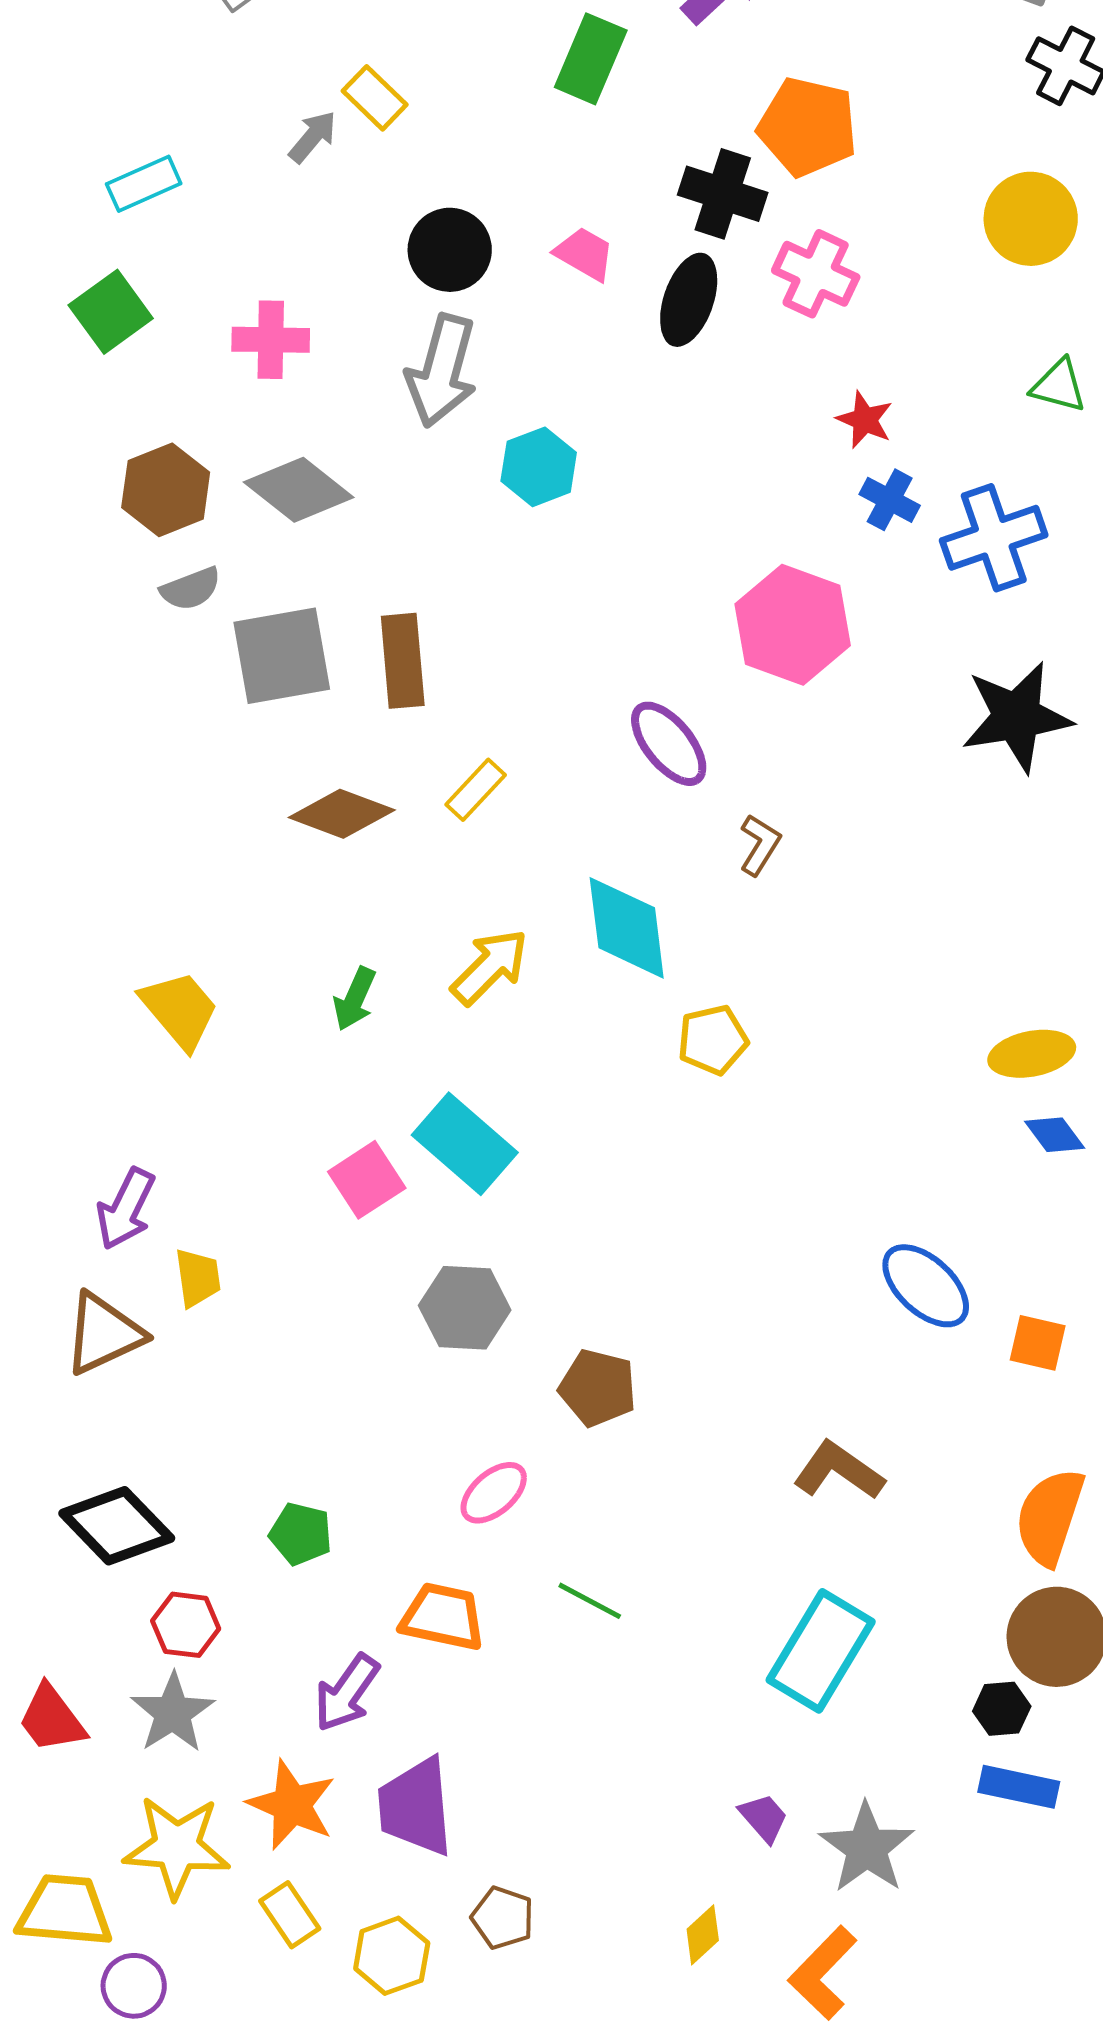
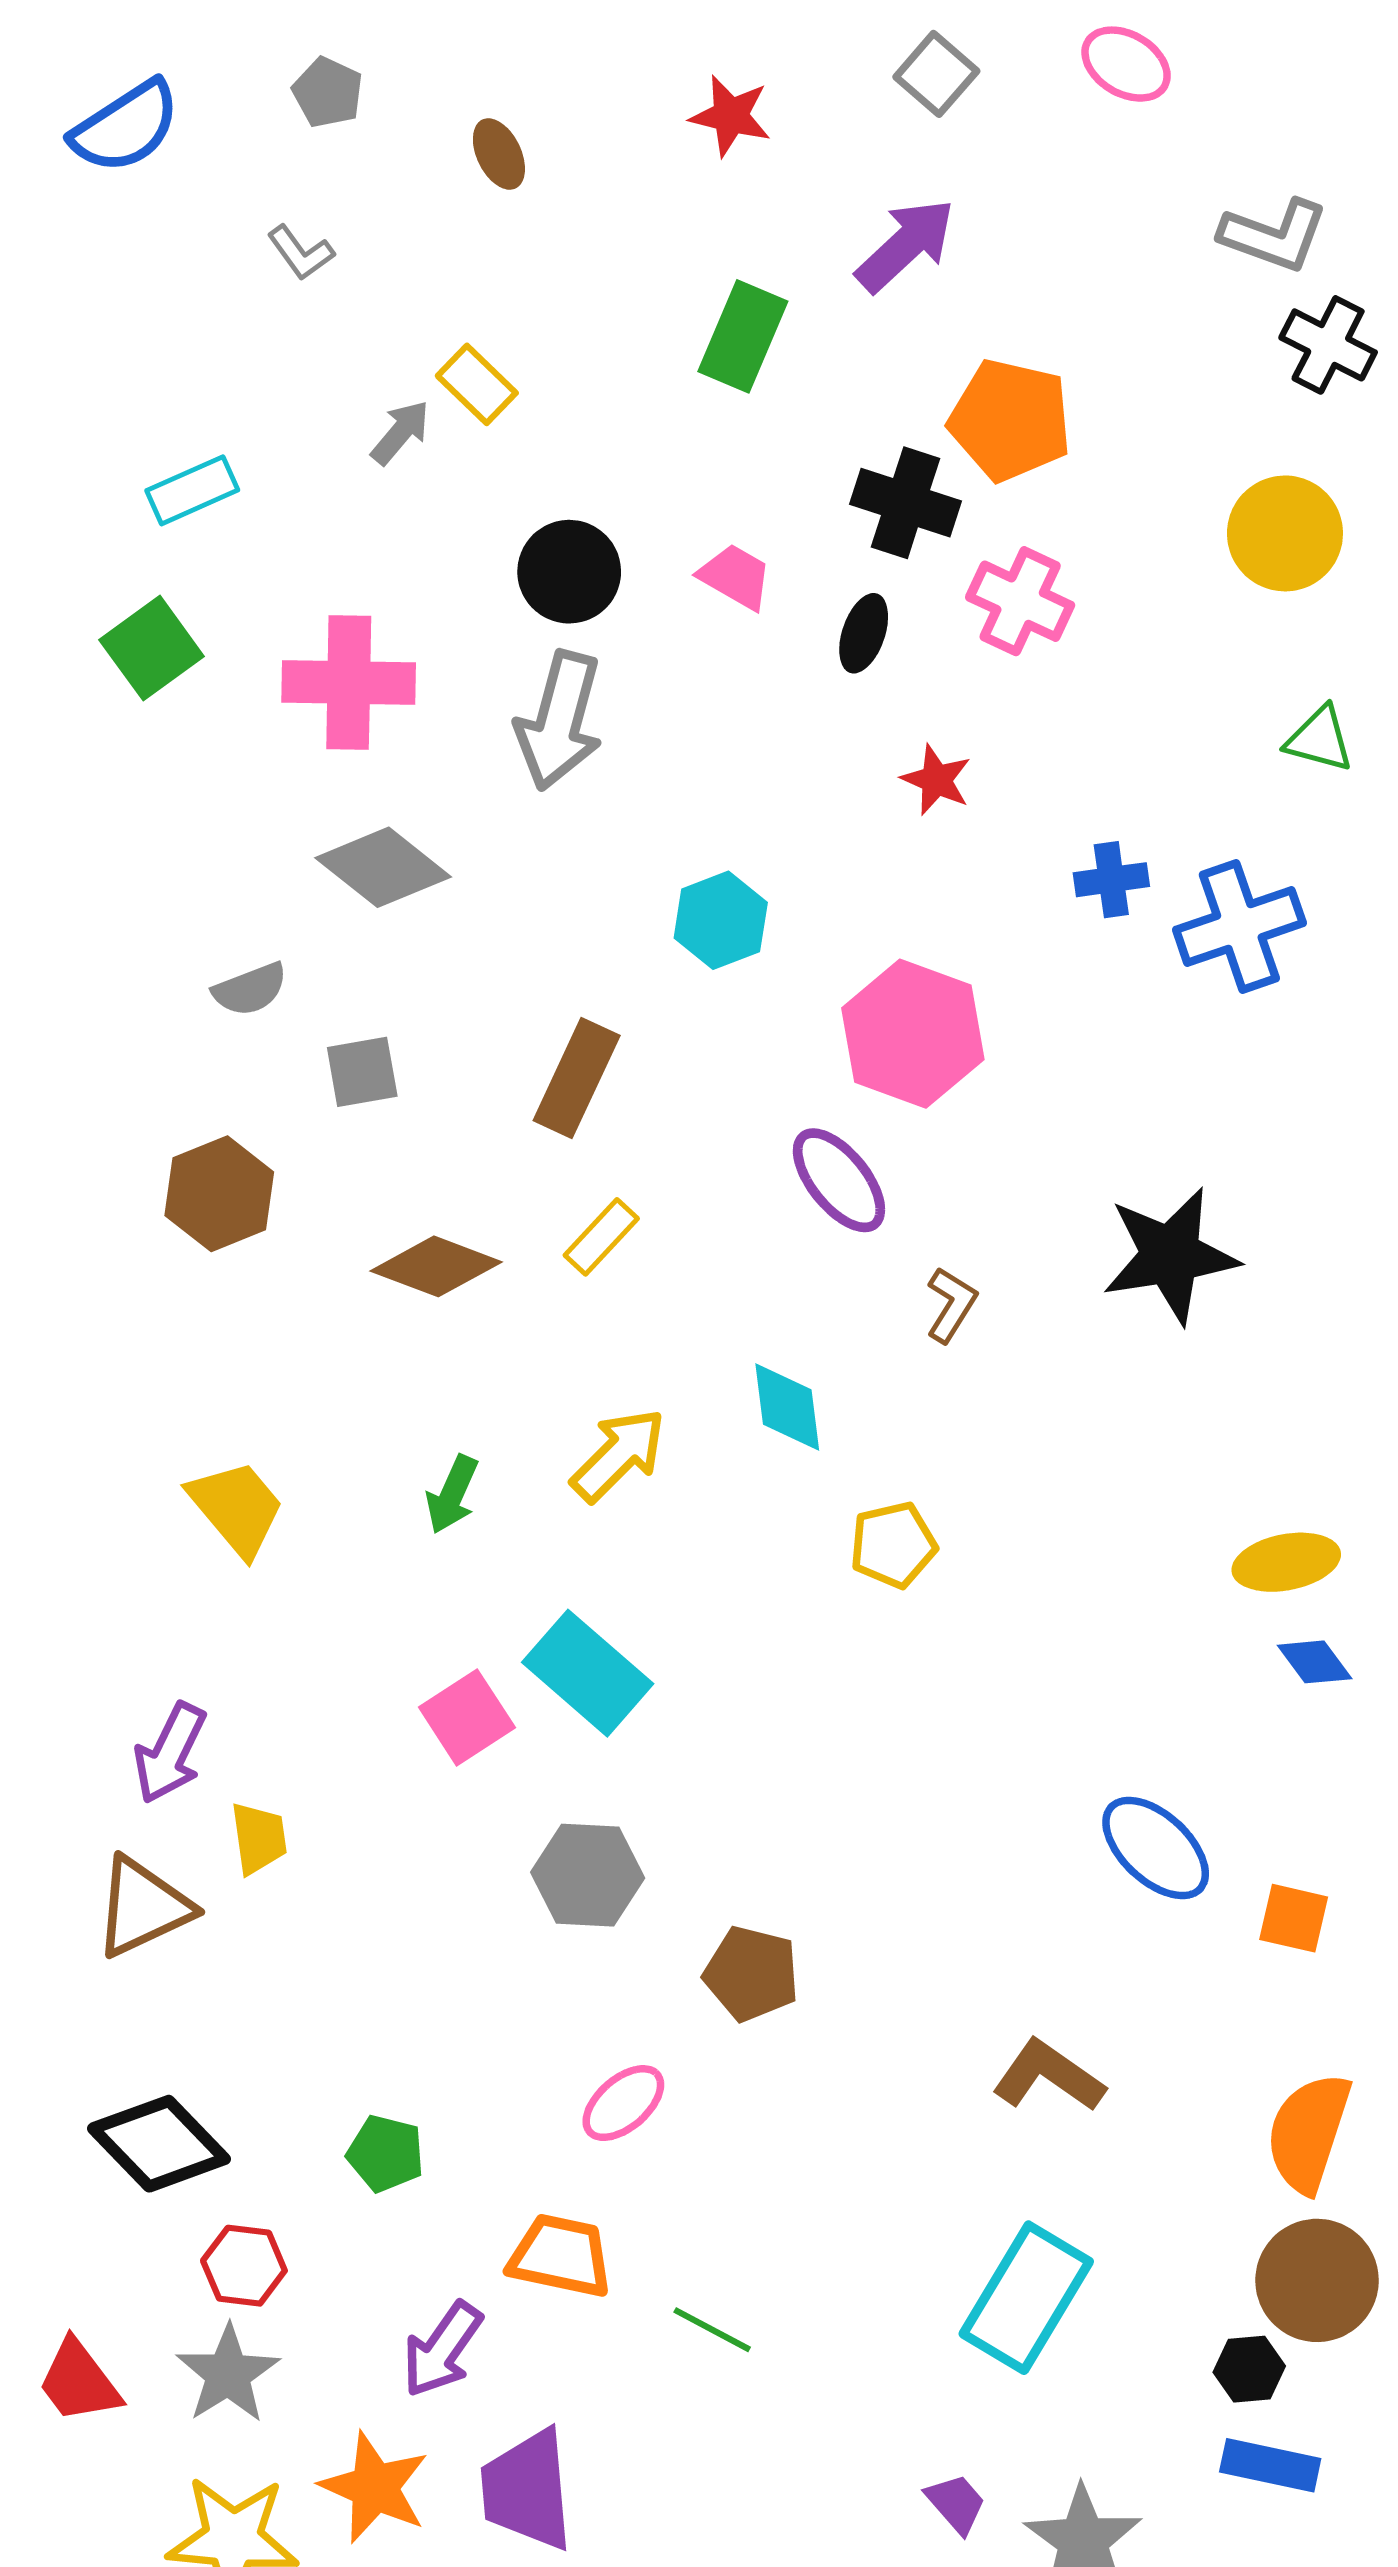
black ellipse: (689, 300) -> (864, 633), size x0.7
pink cross: (271, 340) -> (349, 683), size x1.4
red star: (865, 420) -> (936, 780), moved
cyan hexagon: (539, 467) -> (721, 920), moved
brown hexagon: (166, 490) -> (219, 1194), moved
blue cross: (890, 500) -> (1111, 880), turned -36
pink hexagon: (793, 625) -> (913, 1034), moved
gray square: (282, 656) -> (362, 1072), size x0.6
brown rectangle: (403, 661) -> (577, 1078), moved, turned 30
black star: (1017, 717) -> (1170, 1255), moved
cyan diamond: (627, 928) -> (787, 1407), size x0.7
green line: (590, 1601) -> (712, 2330), moved

